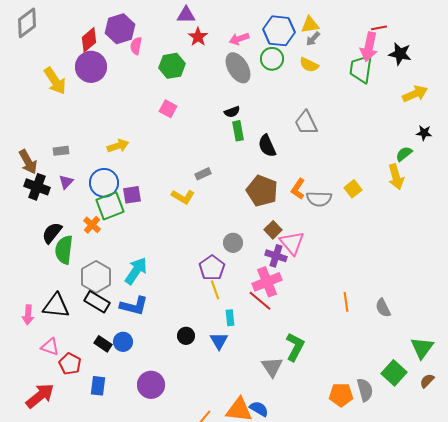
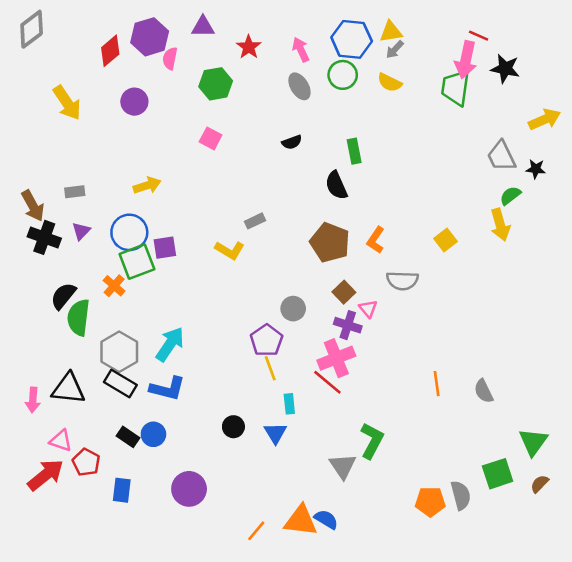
purple triangle: (186, 15) -> (203, 27), moved
red line: (379, 28) -> (479, 36), turned 35
pink arrow: (239, 39) -> (301, 50), turned 84
purple circle: (91, 67) -> (134, 102), moved, size x0.7
gray ellipse: (238, 68) -> (299, 86), size x0.7
yellow arrow: (415, 94) -> (545, 119), moved
gray trapezoid: (306, 123) -> (501, 156), moved
green rectangle: (238, 131) -> (354, 151), moved
gray semicircle: (319, 199) -> (402, 281), moved
pink triangle: (292, 243) -> (368, 309), size x0.6
green square: (394, 373) -> (498, 474), turned 30
red arrow: (40, 396) -> (46, 475), moved

